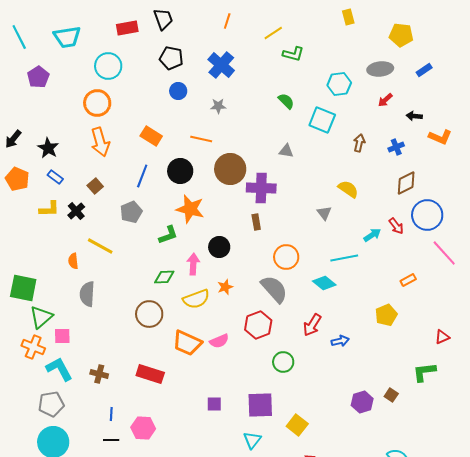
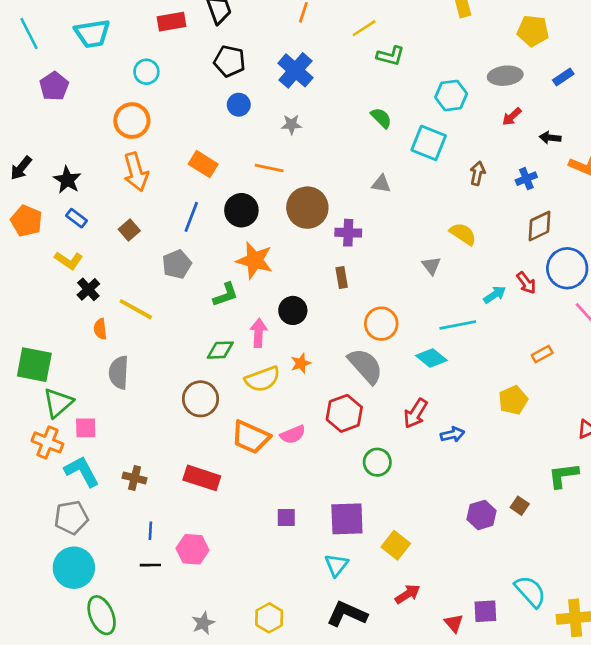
cyan circle: (108, 66) -> (146, 72), size x0.7
purple cross: (261, 188) -> (348, 233), size x0.7
yellow L-shape: (49, 209) -> (69, 260), turned 35
black cross: (76, 211) -> (88, 289), moved

